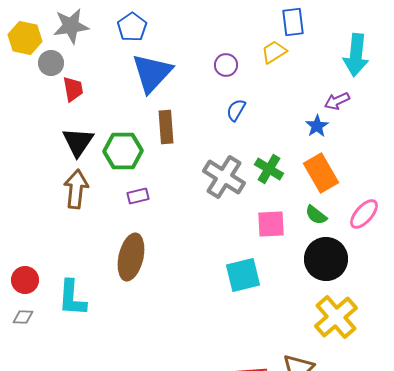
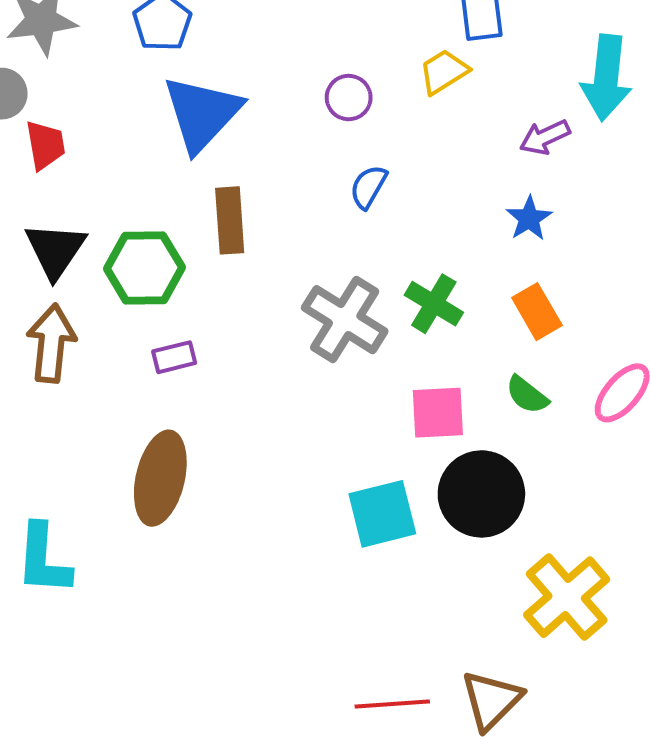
purple arrow: (337, 101) -> (545, 137), moved
orange rectangle: (321, 173) -> (537, 312), size x0.7
black circle: (326, 259) -> (481, 494), moved

